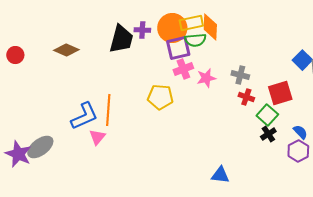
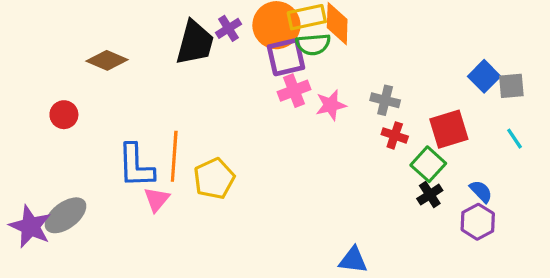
purple cross: (142, 30) -> (228, 28), turned -35
red circle: (15, 55) -> (64, 115), moved
yellow pentagon: (160, 97) -> (214, 179), moved, turned -30
blue L-shape: (84, 116) -> (136, 166), turned 112

